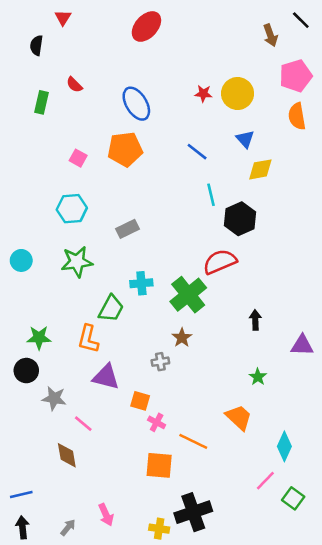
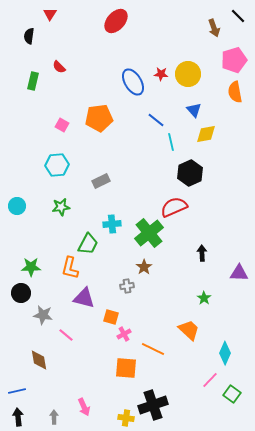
blue ellipse: (136, 104) -> (133, 82), moved
cyan line: (211, 195) -> (171, 142), moved
green star: (77, 262) -> (61, 207), size x0.7
pink cross: (157, 422) -> (124, 334), turned 32
brown diamond: (67, 455) -> (39, 360), moved
gray arrow: (68, 527) -> (54, 417), turned -40

